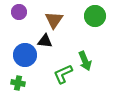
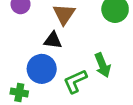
blue circle: (25, 55) -> (42, 69), moved

